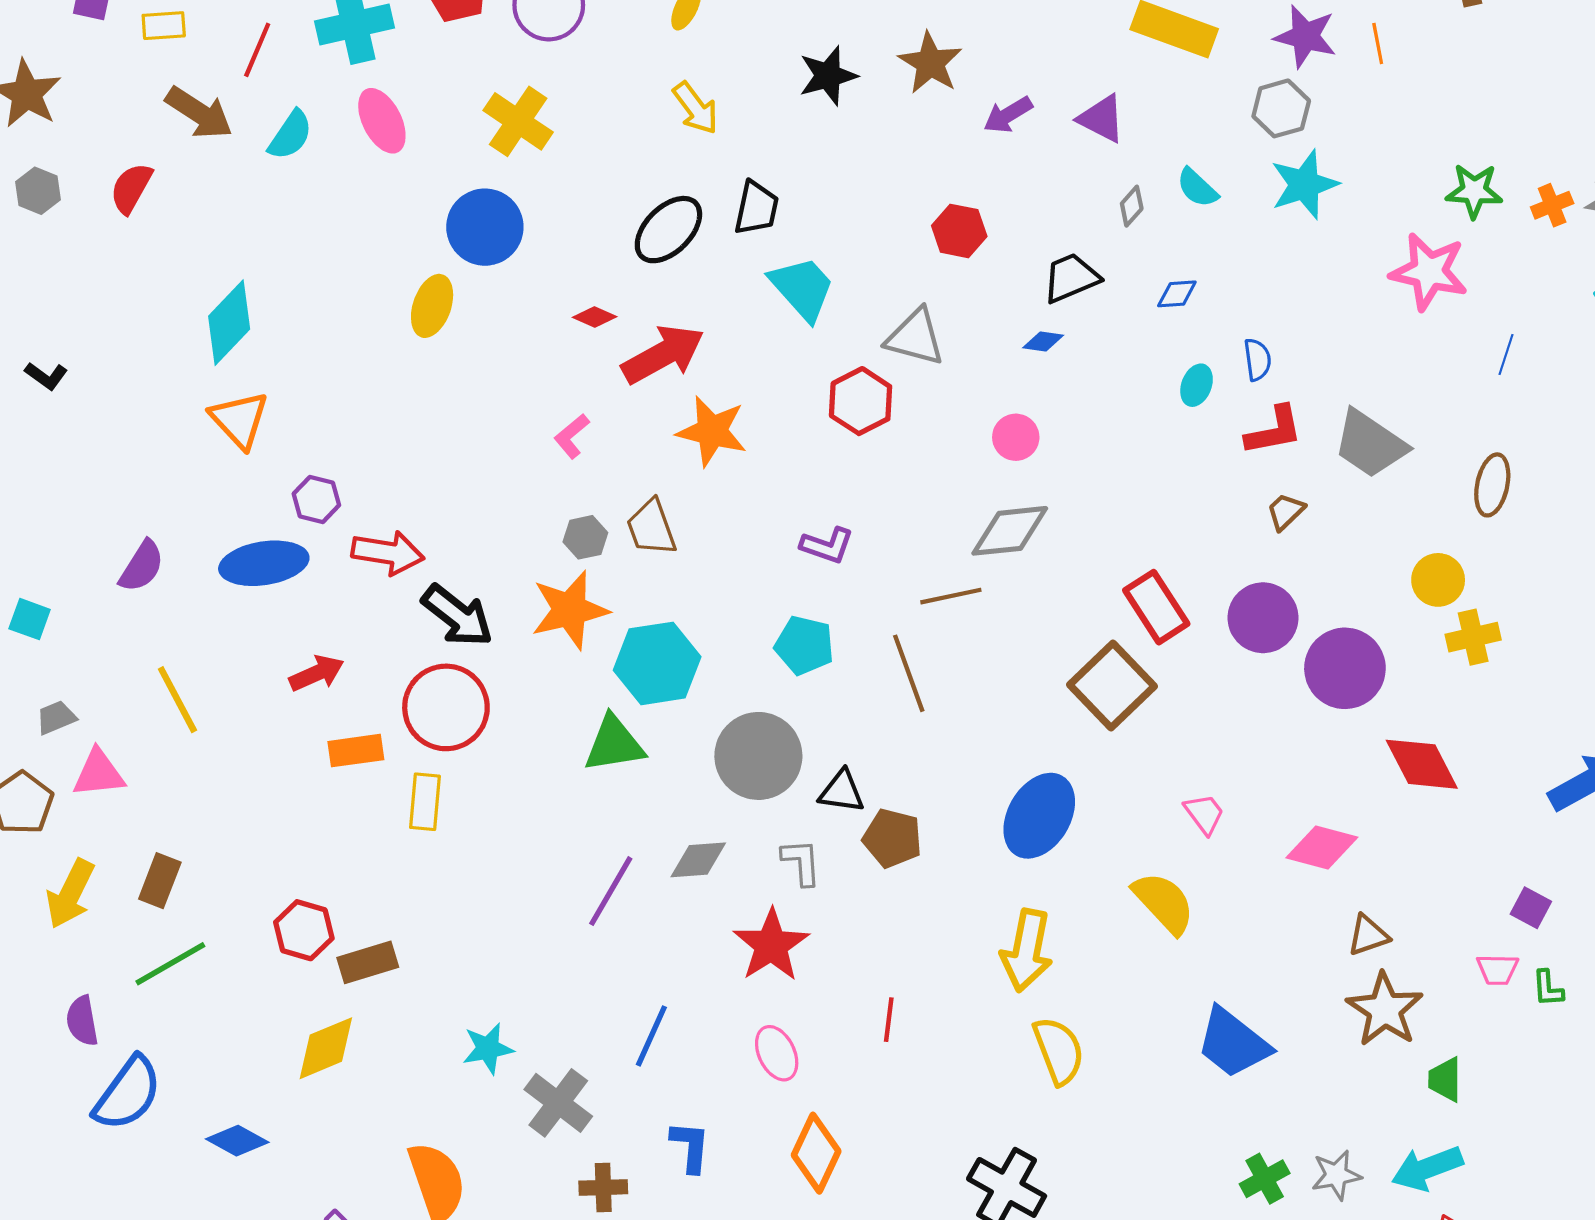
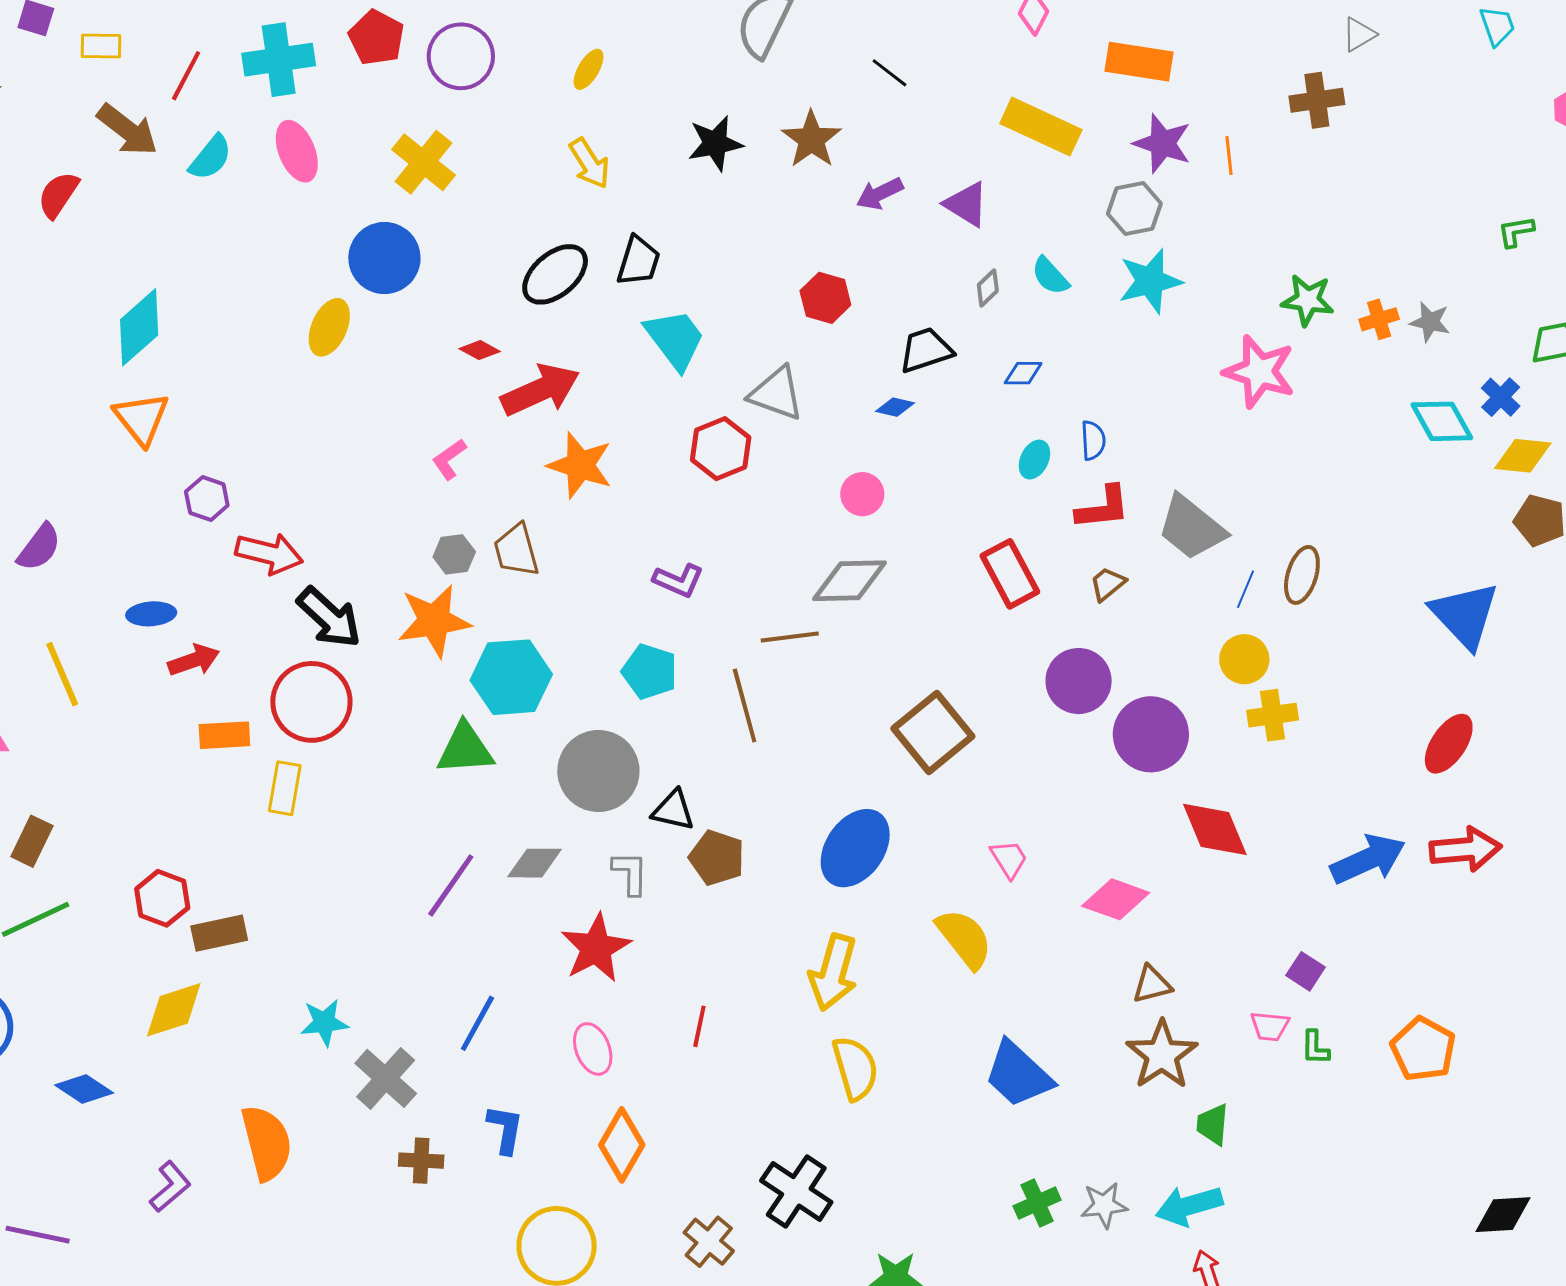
blue line: (1506, 354) -> (1245, 589), moved
blue ellipse: (264, 563) -> (151, 614), moved, size x0.6
red rectangle: (1156, 607) -> (1010, 574), moved

